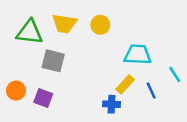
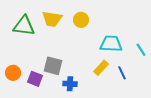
gray square: (53, 61) -> (53, 66), moved
cyan line: (175, 74) -> (141, 50), moved
blue cross: (111, 104) -> (70, 84), moved

